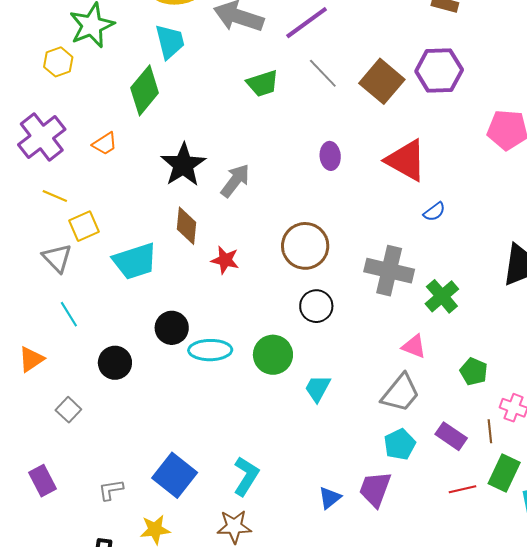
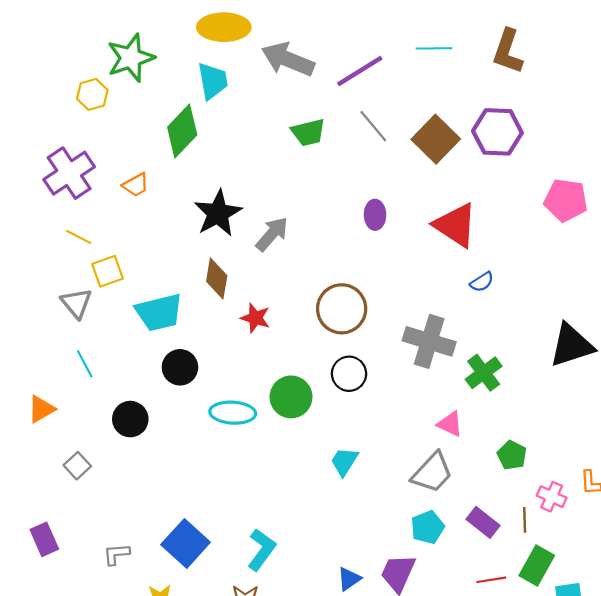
black circle: (172, 328) -> (180, 367), moved
green circle: (273, 355) -> (291, 397), moved

